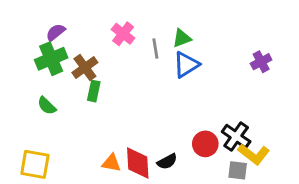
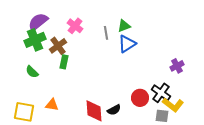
purple semicircle: (56, 32) -> (38, 22), size x1.5
pink cross: (123, 34) -> (75, 26), moved
purple cross: (261, 62) -> (177, 66), moved
orange triangle: (111, 163) -> (52, 105), moved

